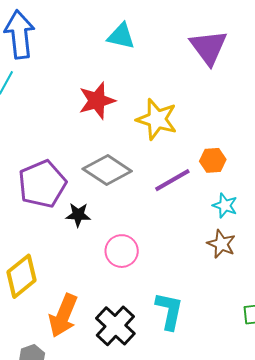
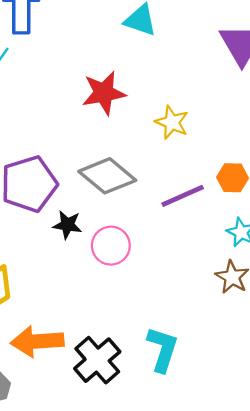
yellow star: (157, 119) -> (172, 122), size x0.7
pink circle: (122, 251) -> (111, 246), moved
orange arrow: (63, 316) -> (37, 341), turned 57

